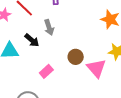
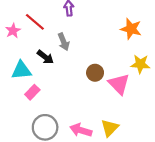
pink rectangle: (46, 71) -> (32, 92), moved

